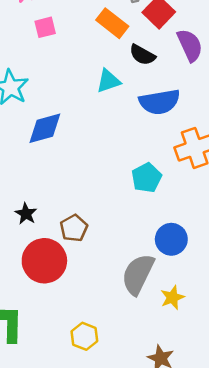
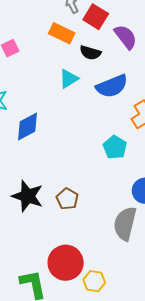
black star: (26, 214) -> (28, 196), size x1.8
red circle: (44, 261) -> (66, 263), moved

